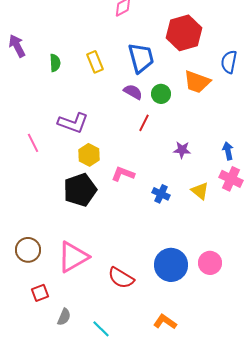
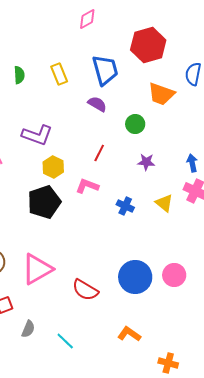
green circle: (161, 94) -> (135, 124), moved
red line: (144, 123) -> (99, 153), moved

